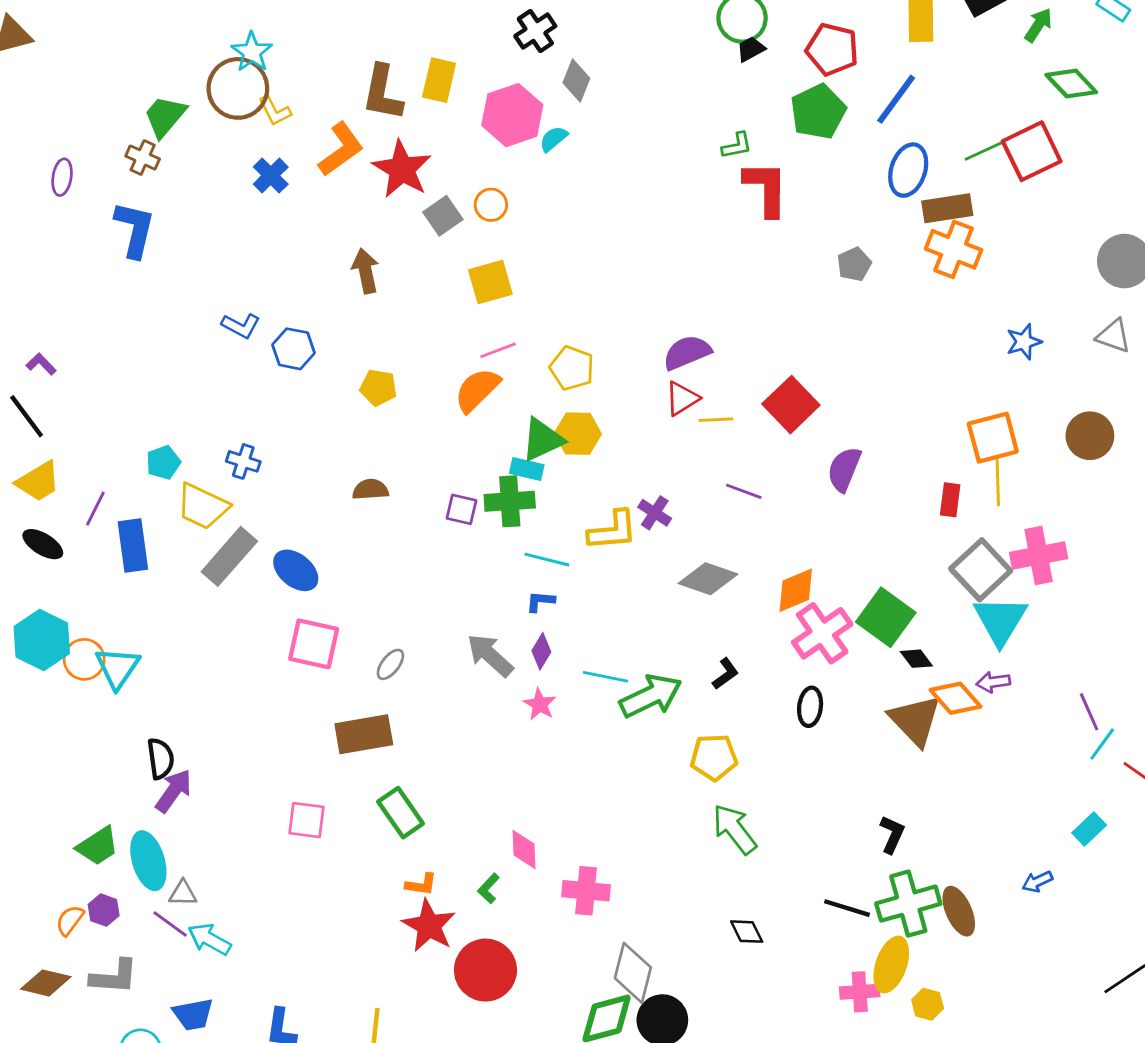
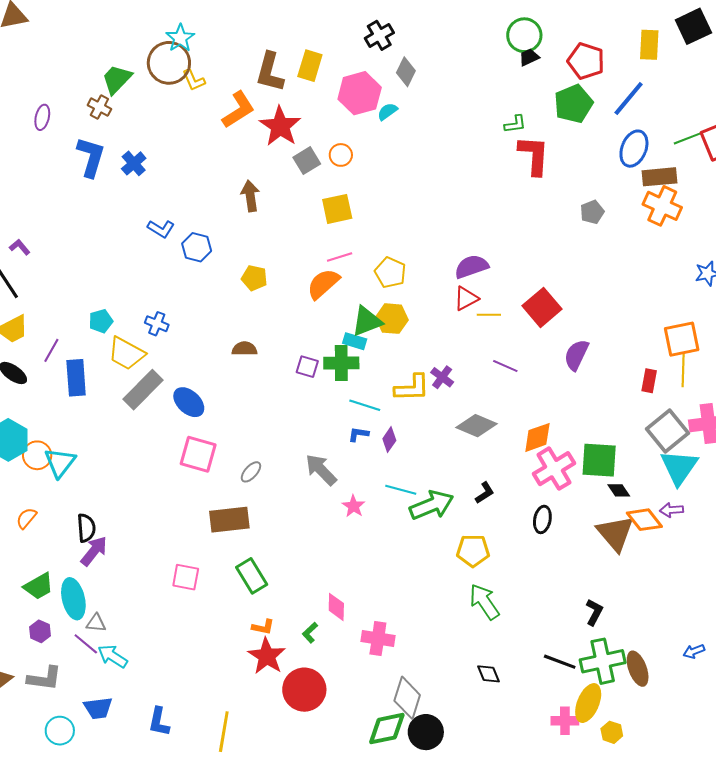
blue cross: (271, 176) -> (134, 163), moved
green square: (886, 617) -> (599, 460), turned -36
purple diamond: (541, 651) -> (389, 440), moved
orange semicircle: (70, 920) -> (26, 518), moved

